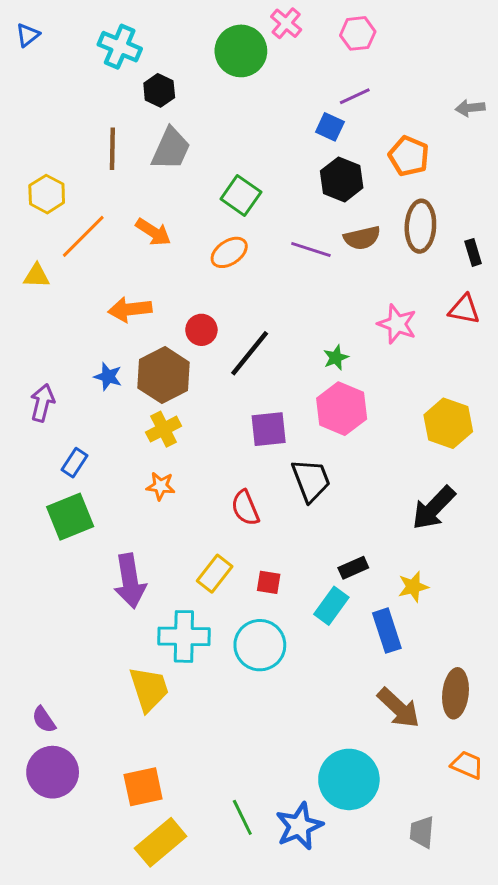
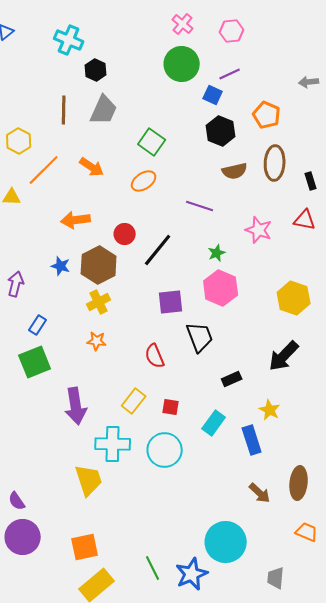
green circle: (241, 51) -> (182, 64), moved
purple line: (311, 250) -> (200, 206), moved
black rectangle: (353, 568) -> (232, 379), moved
yellow star: (413, 587) -> (270, 410), turned -30
brown arrow: (399, 708) -> (260, 493), size x0.7

